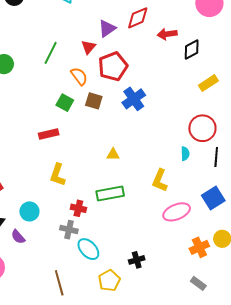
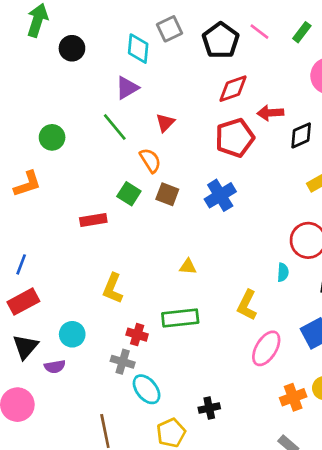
purple triangle: (107, 29) -> (127, 88), moved
green line: (51, 53) -> (115, 127), turned -70
red pentagon: (113, 66) -> (235, 138), moved
red rectangle: (49, 134) -> (93, 220), moved
pink ellipse: (177, 212) -> (266, 348), turned -40
purple semicircle: (18, 237) -> (55, 367), turned -63

